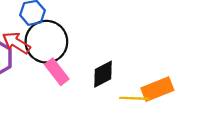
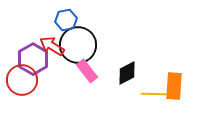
orange rectangle: (157, 89) -> (174, 86), turned -64

